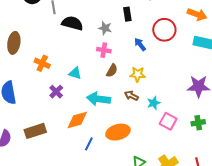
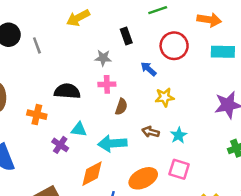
black semicircle: (72, 23) -> (67, 91), moved
cyan triangle: (75, 73) -> (79, 129), moved
yellow star: (138, 74) -> (165, 97), moved
pink square: (168, 121) -> (179, 169), moved

